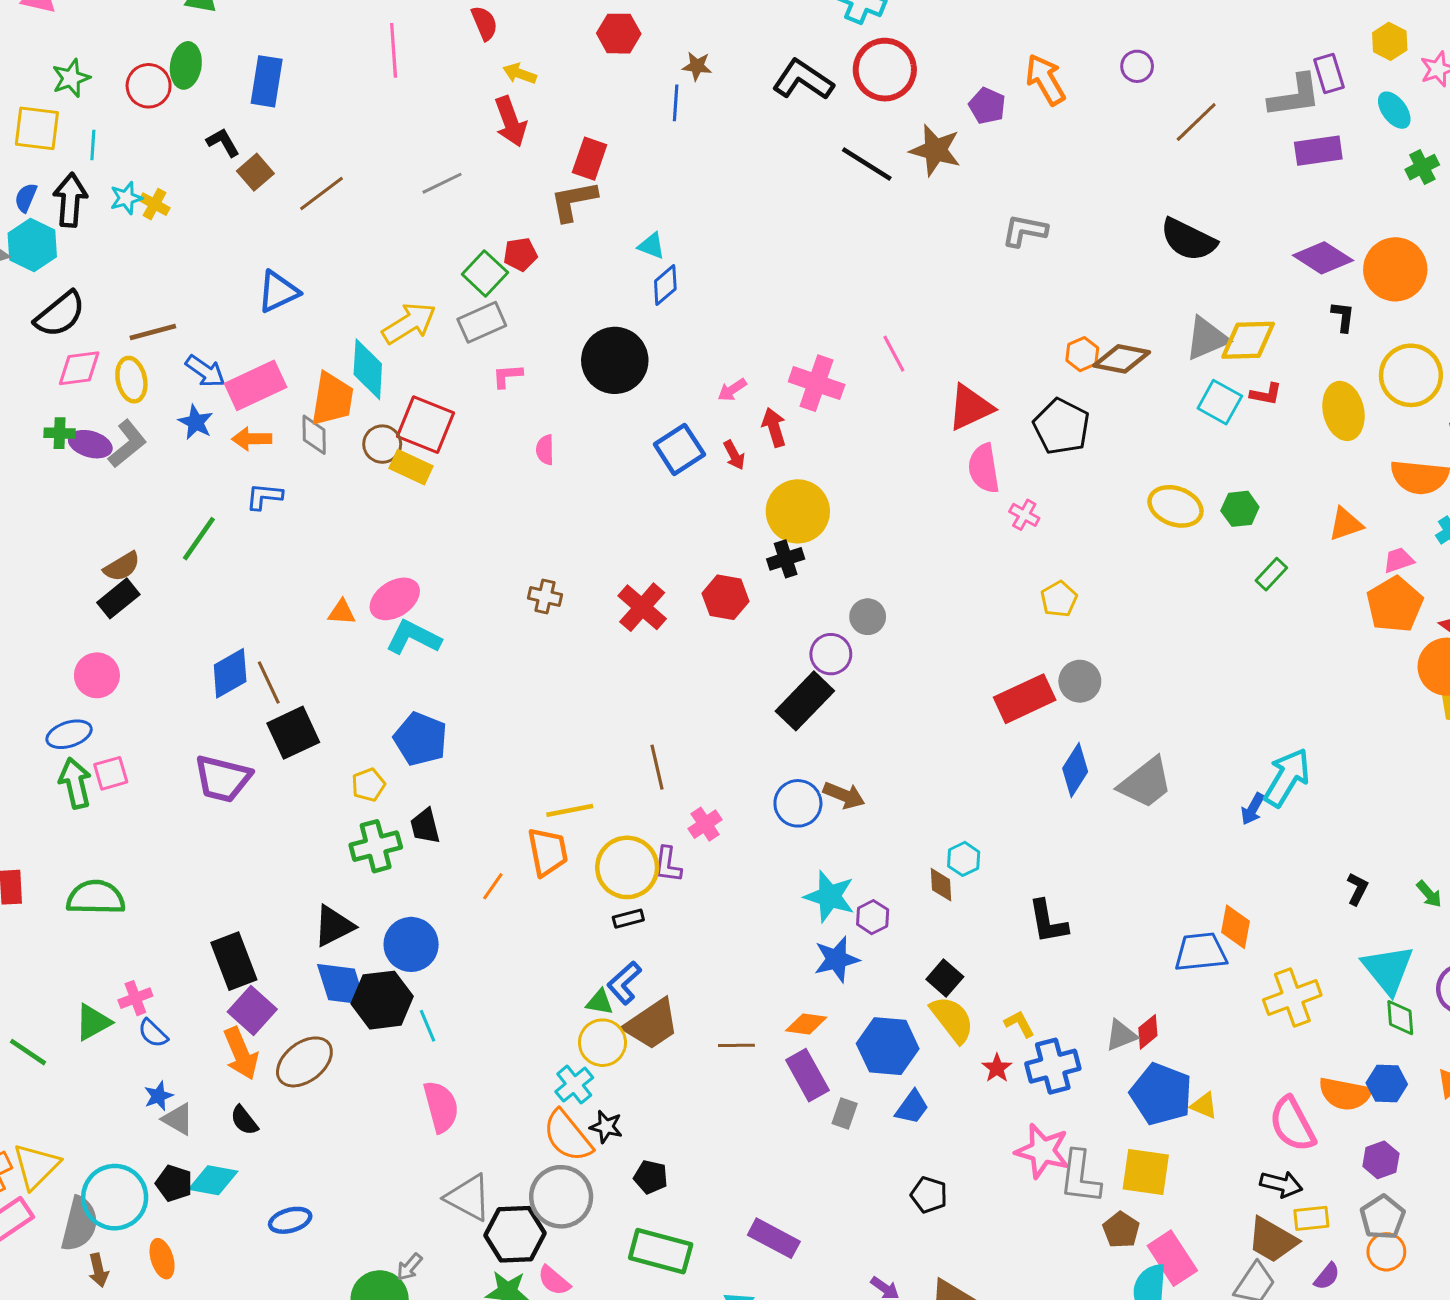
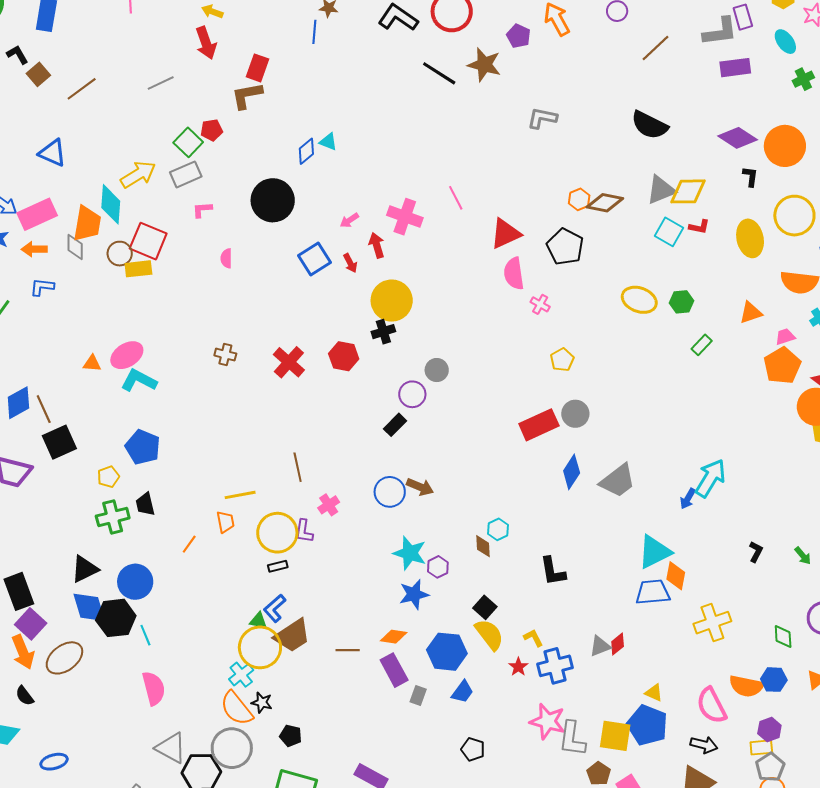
cyan triangle: (651, 246) -> (328, 142), moved
blue triangle: (278, 292) -> (53, 153), turned 48
yellow rectangle: (411, 467) -> (138, 269), turned -32
black rectangle: (805, 701) -> (395, 425), size x0.6
orange trapezoid: (548, 852) -> (225, 522), size x0.7
cyan triangle: (1388, 969) -> (654, 552), moved, turned 42
yellow circle: (602, 1043) -> (260, 647), size x1.4
blue pentagon: (1161, 1094) -> (647, 725), moved
yellow rectangle: (1311, 1218) -> (761, 747), moved

